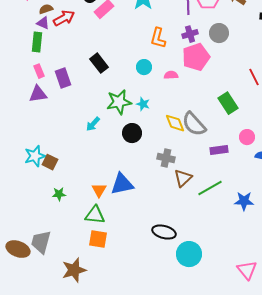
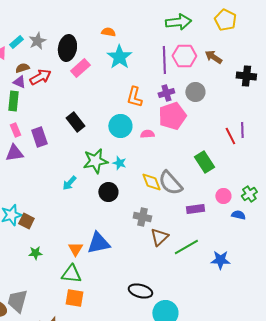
cyan circle: (144, 67) -> (120, 126), size x1.5

